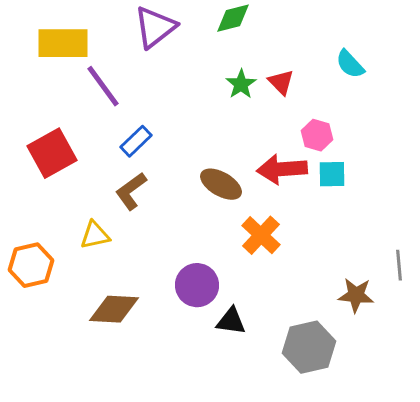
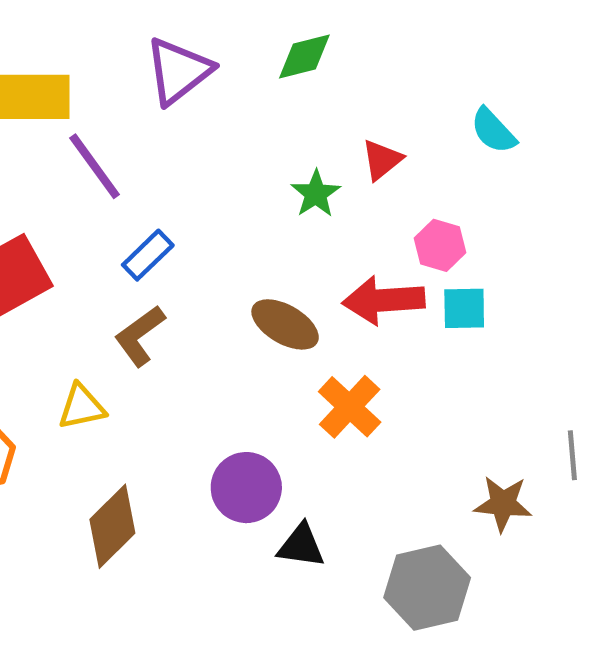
red triangle: (281, 82) -> (382, 160), turned 36
green star: (241, 84) -> (316, 194), moved
brown diamond: (114, 309) -> (112, 526), turned -48

